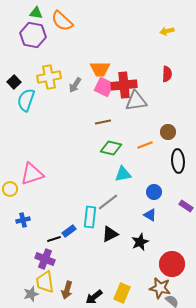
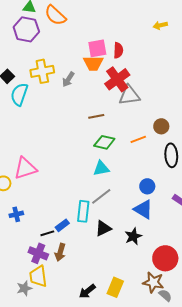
red semicircle: (167, 74) -> (118, 50), moved
red cross: (124, 85) -> (117, 79), turned -30
pink square: (104, 87) -> (97, 48), moved, turned -36
cyan triangle: (123, 174) -> (101, 168), moved
blue triangle: (150, 215) -> (143, 209), size x1.5
brown arrow: (67, 290) -> (60, 252), moved

